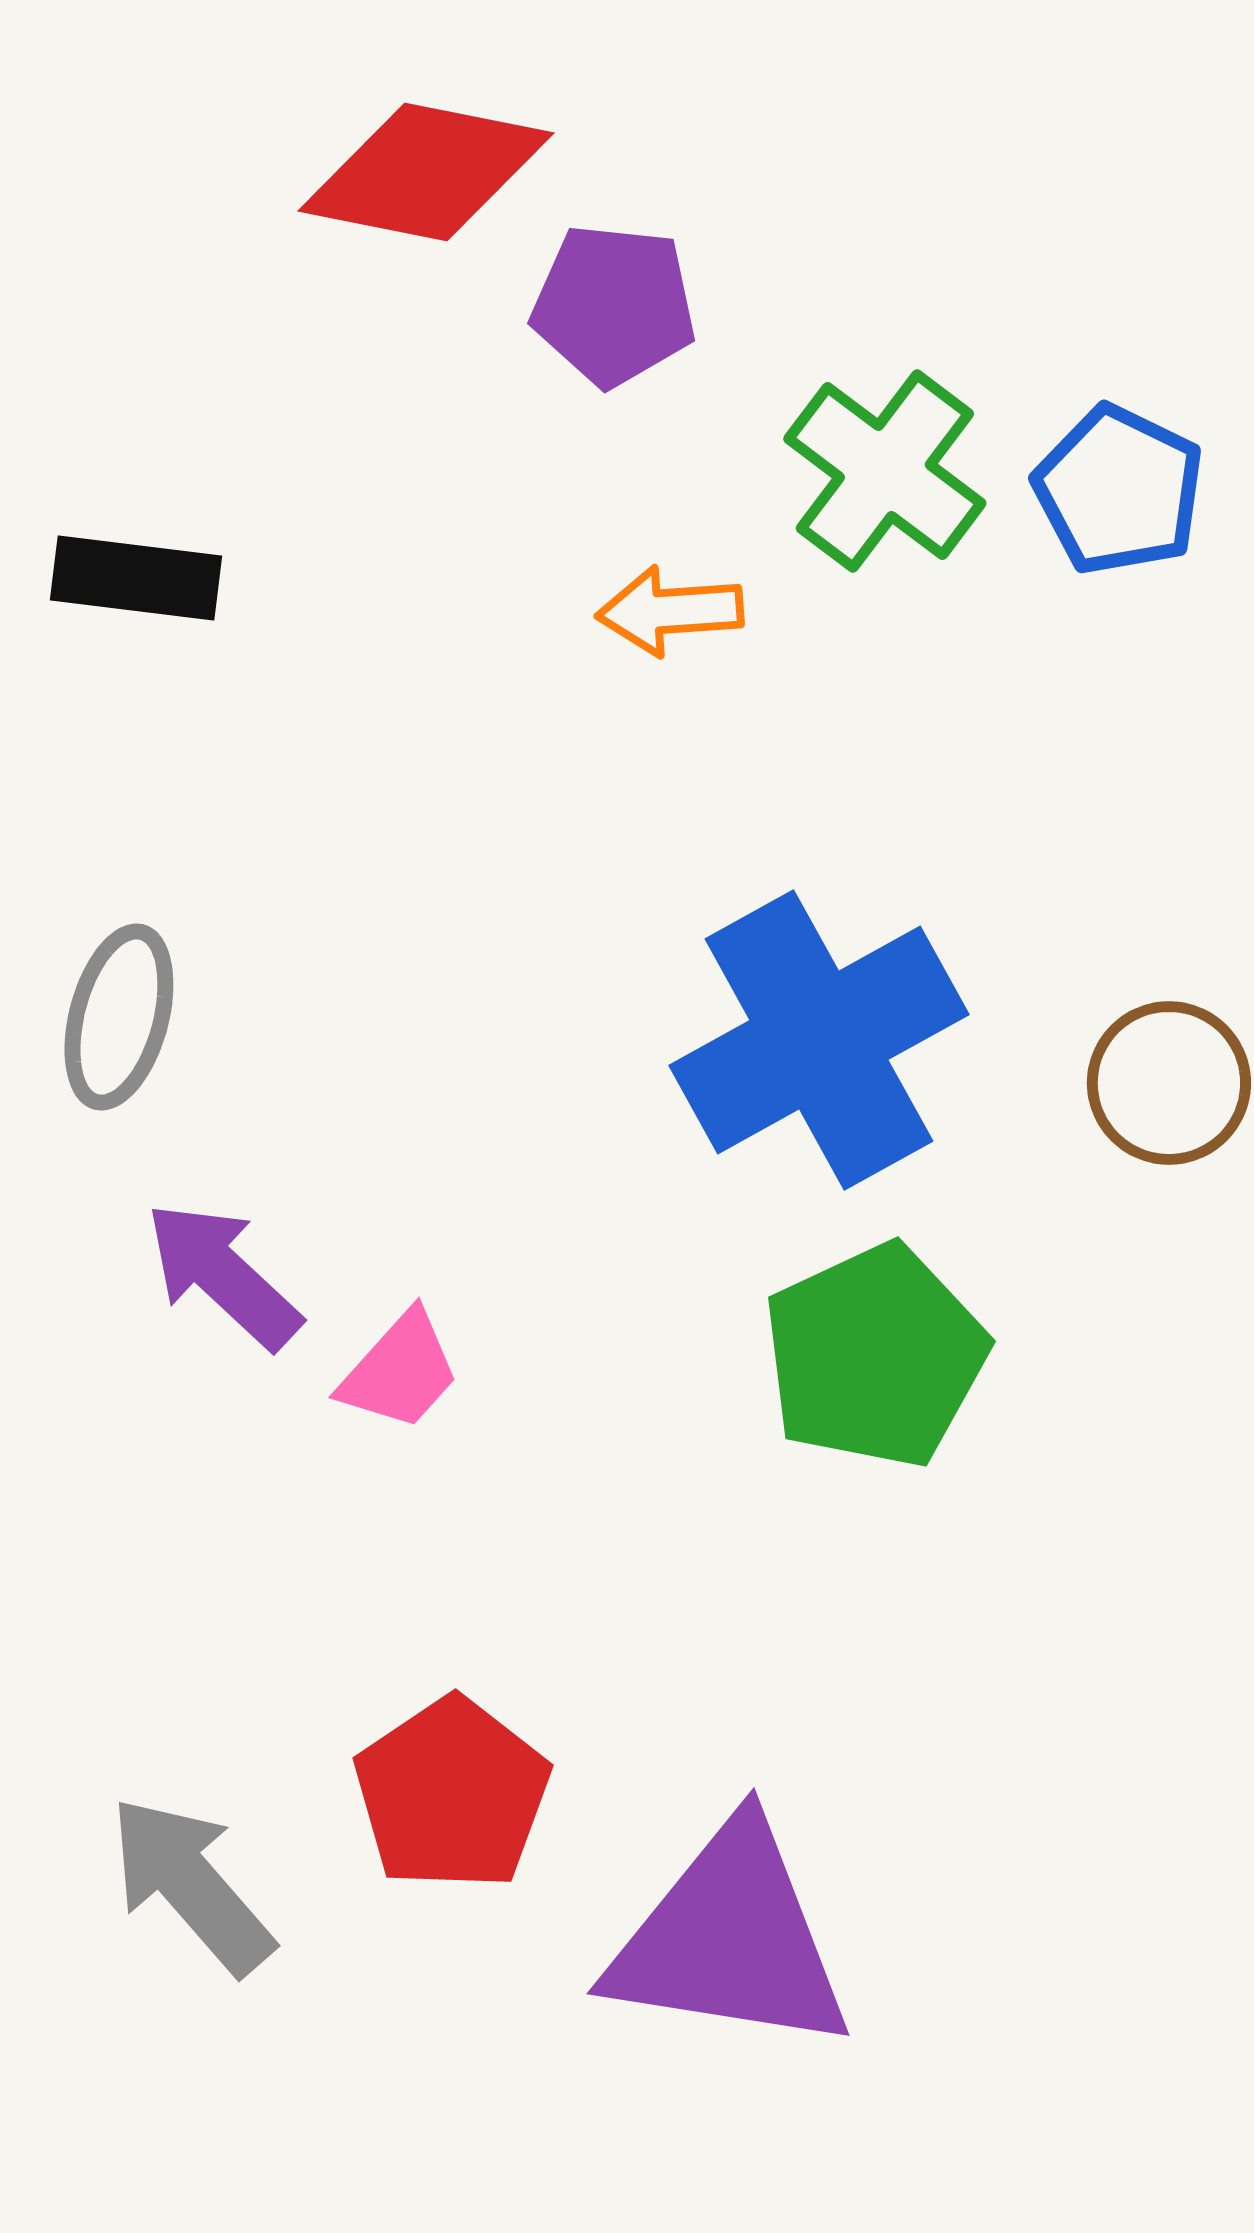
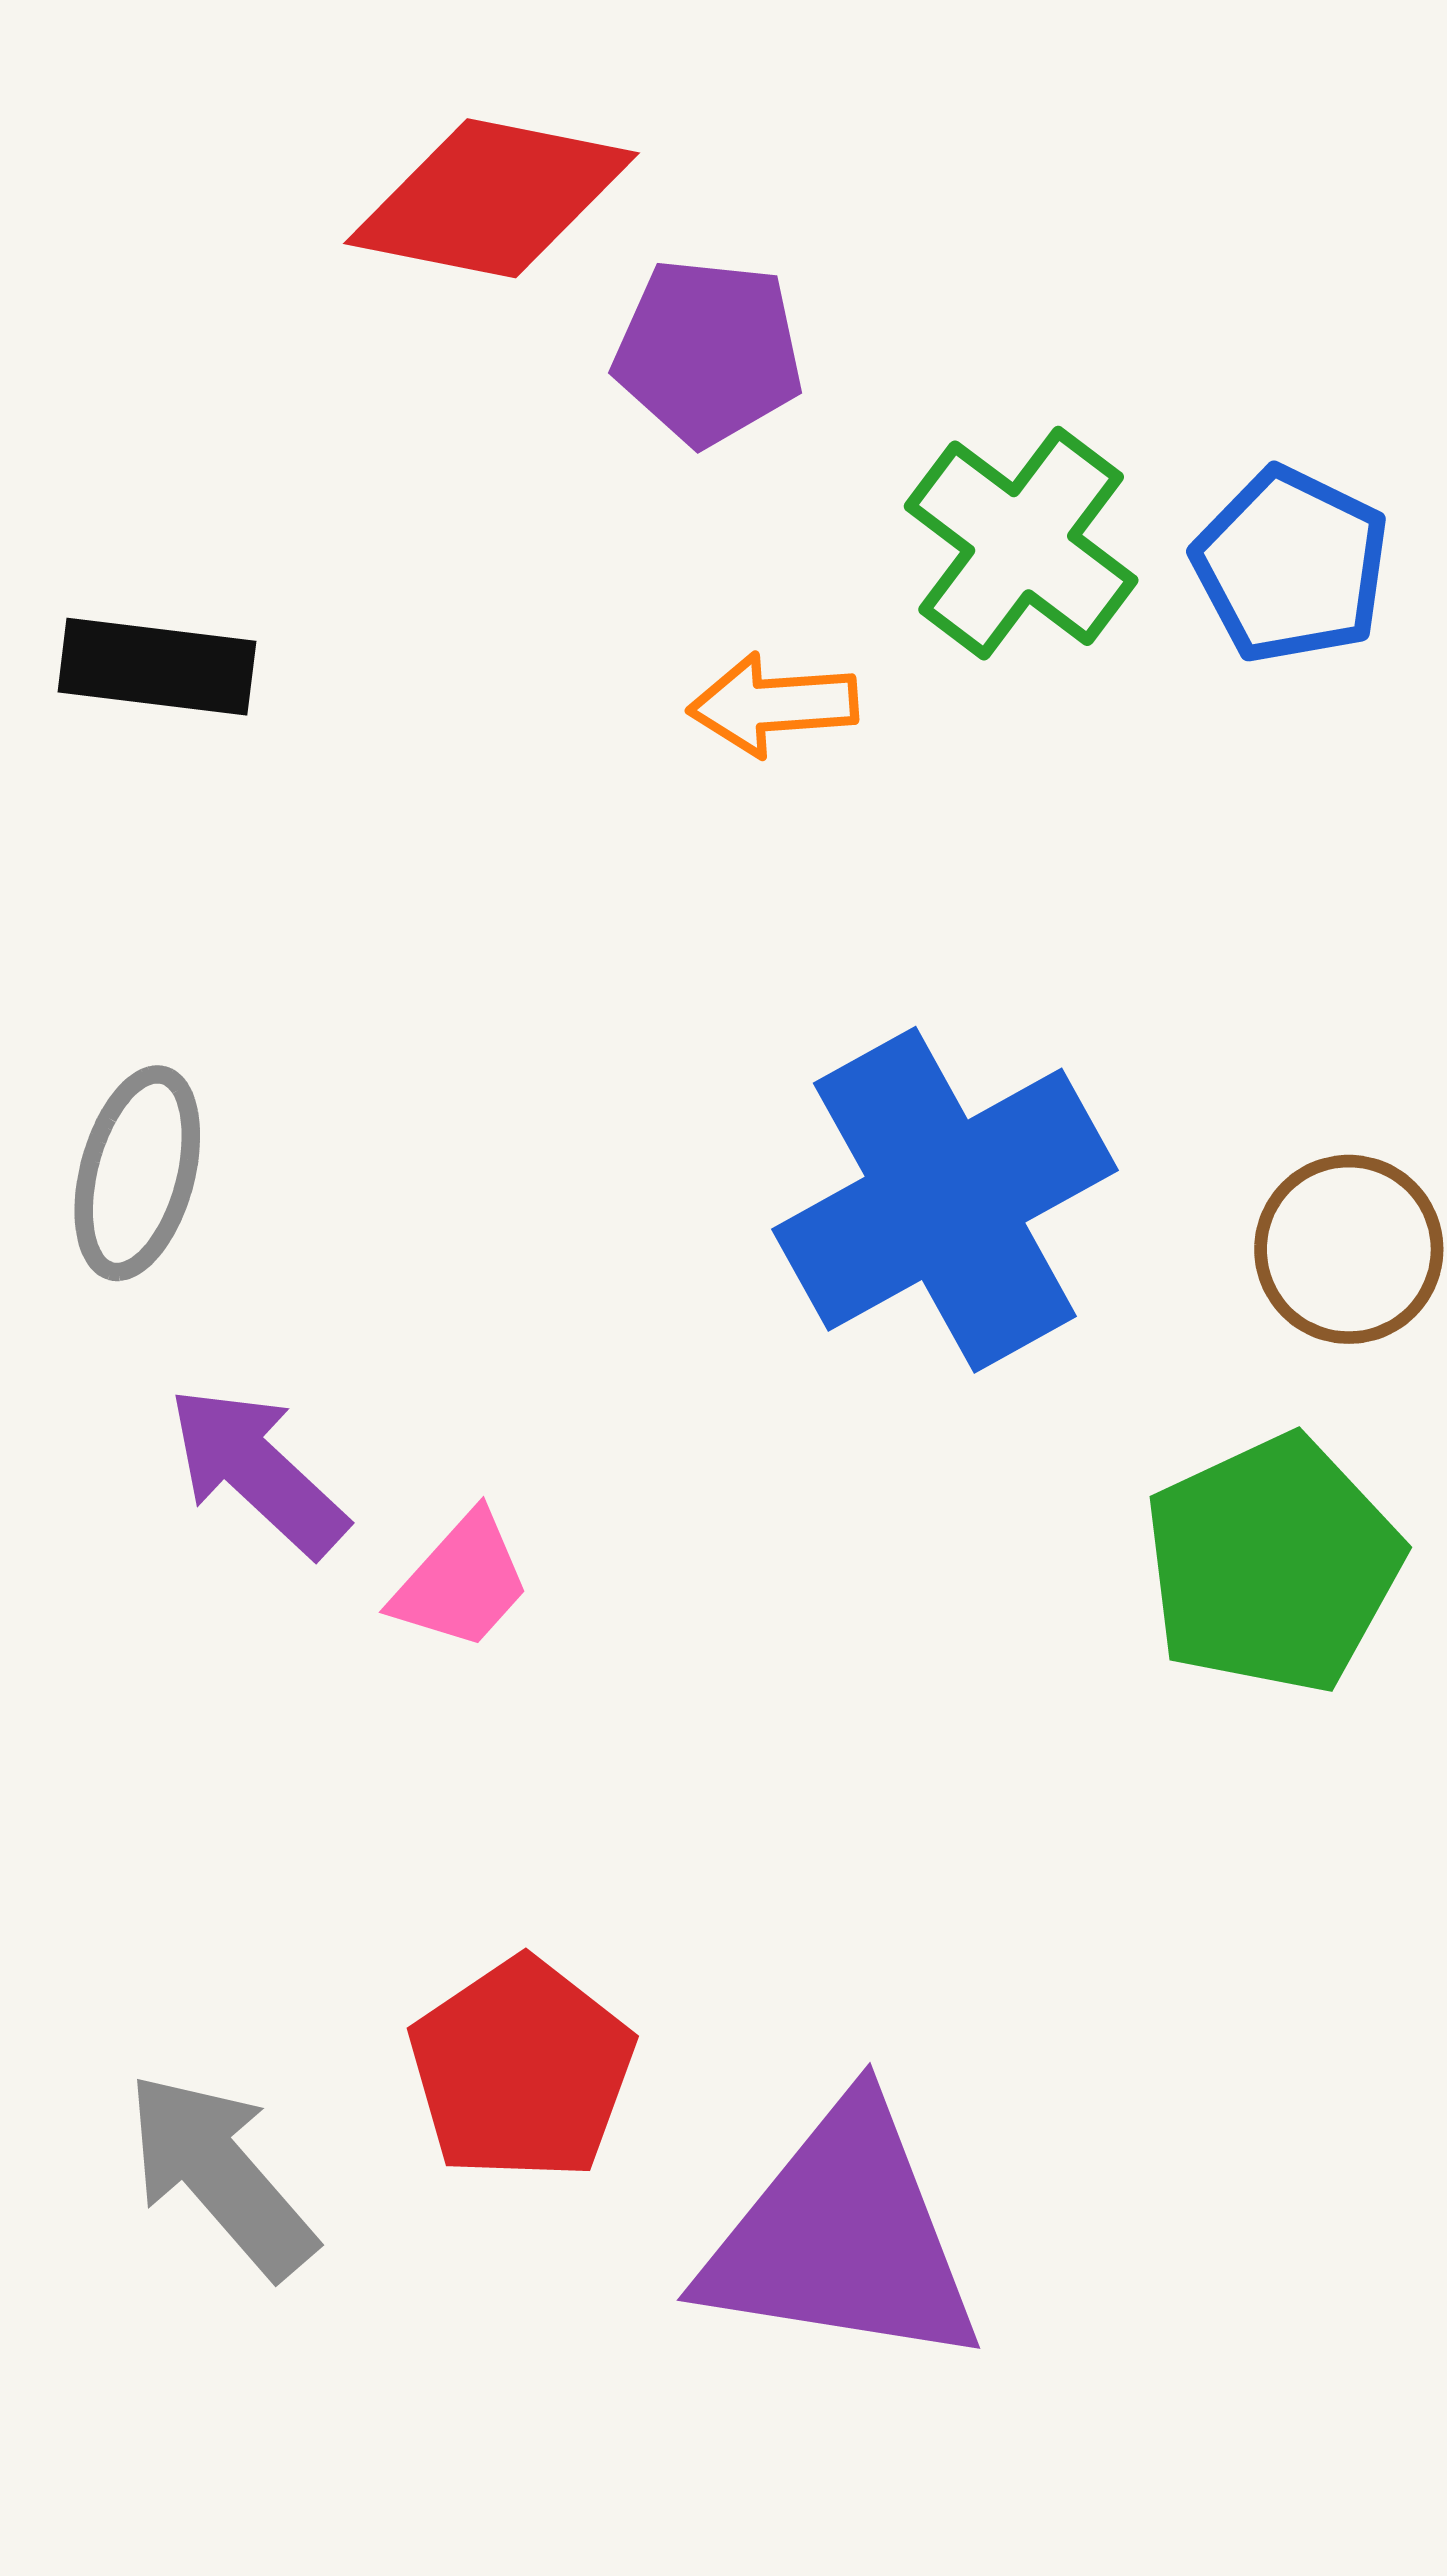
green pentagon: (875, 1356) -> (1273, 1564), moved

